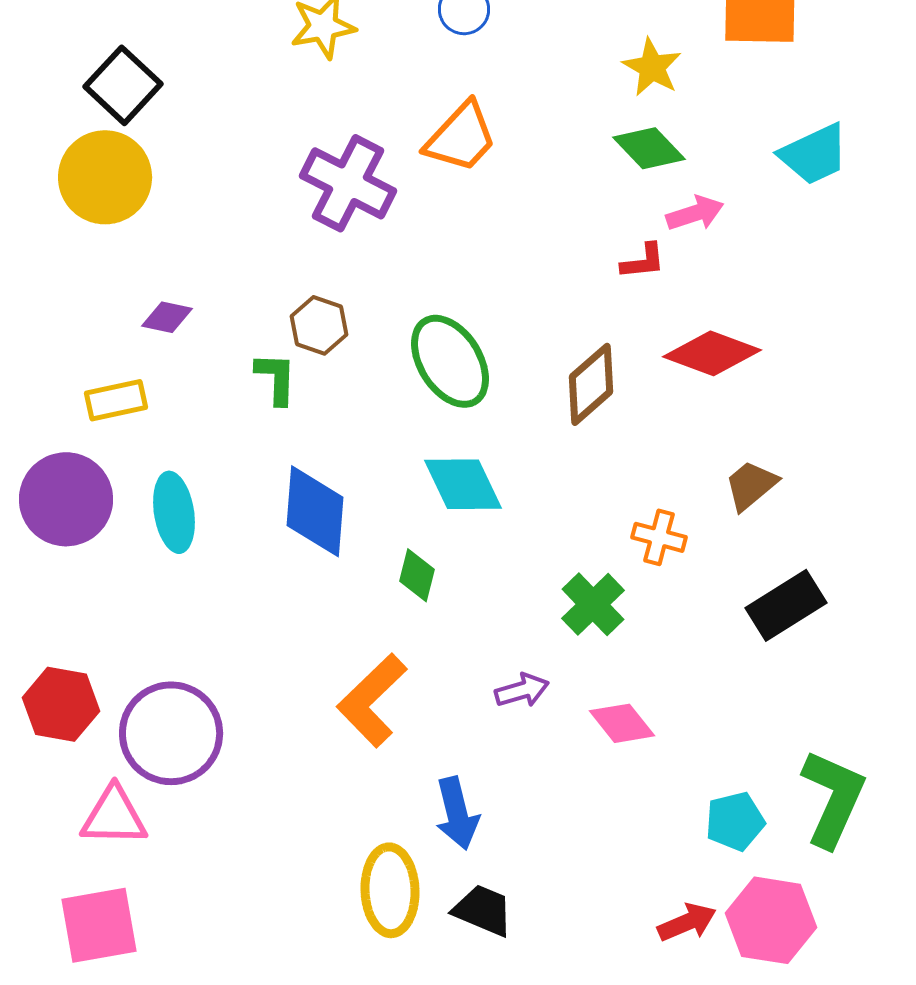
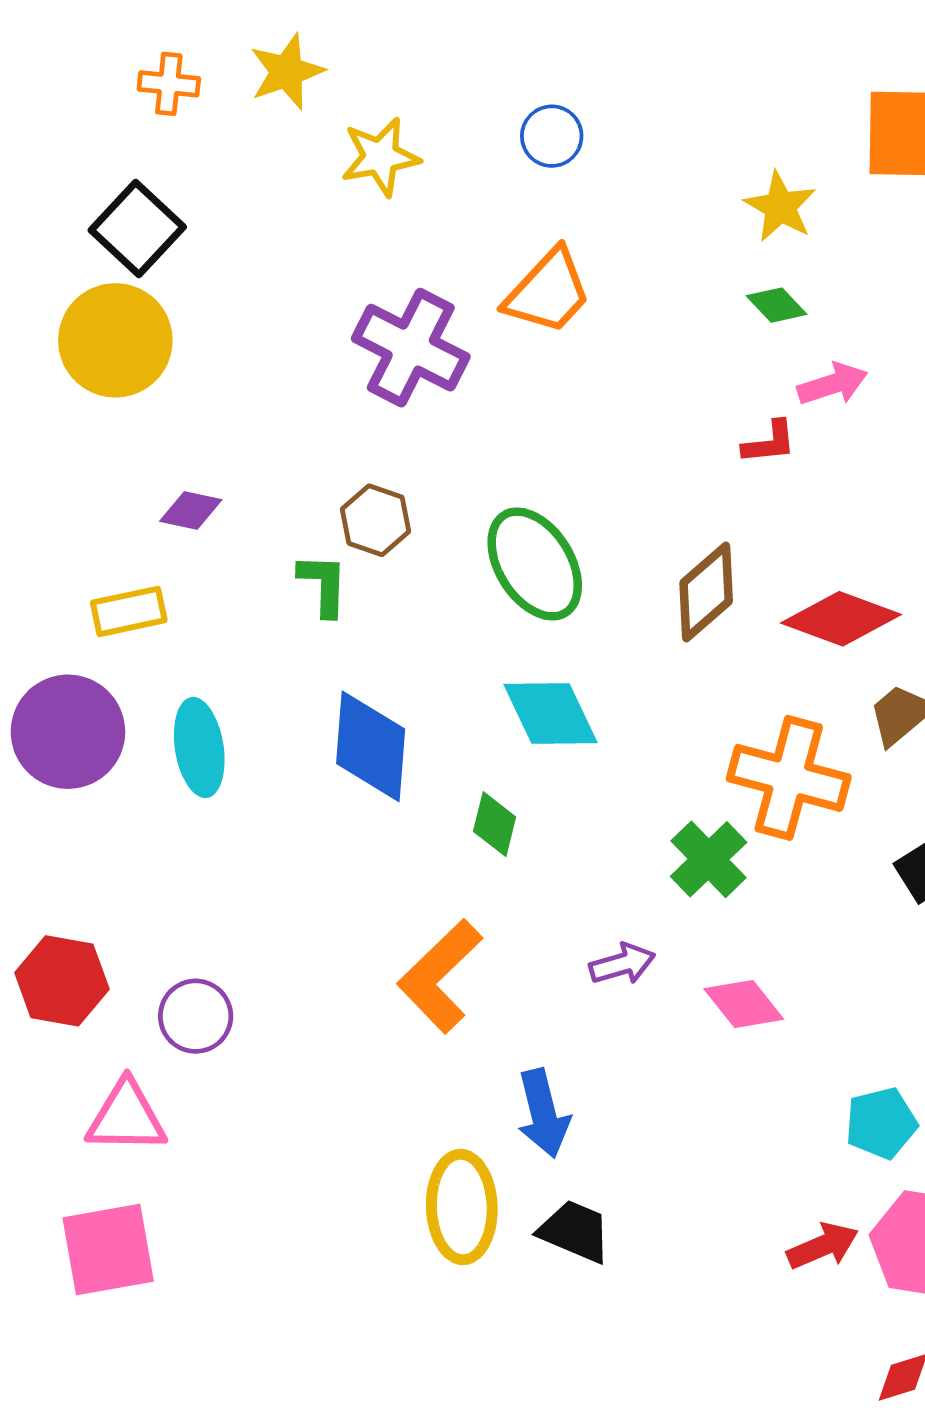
green diamond: (649, 148) -> (777, 305), size x0.7
red diamond: (712, 353) -> (841, 619), moved
orange cross: (659, 537) -> (789, 778), size x1.8
purple circle: (171, 733) -> (196, 1016), size x0.6

